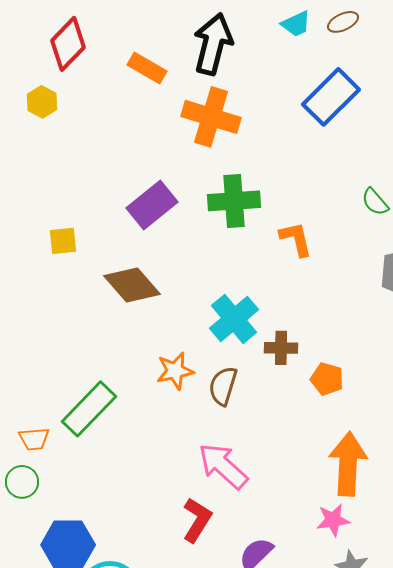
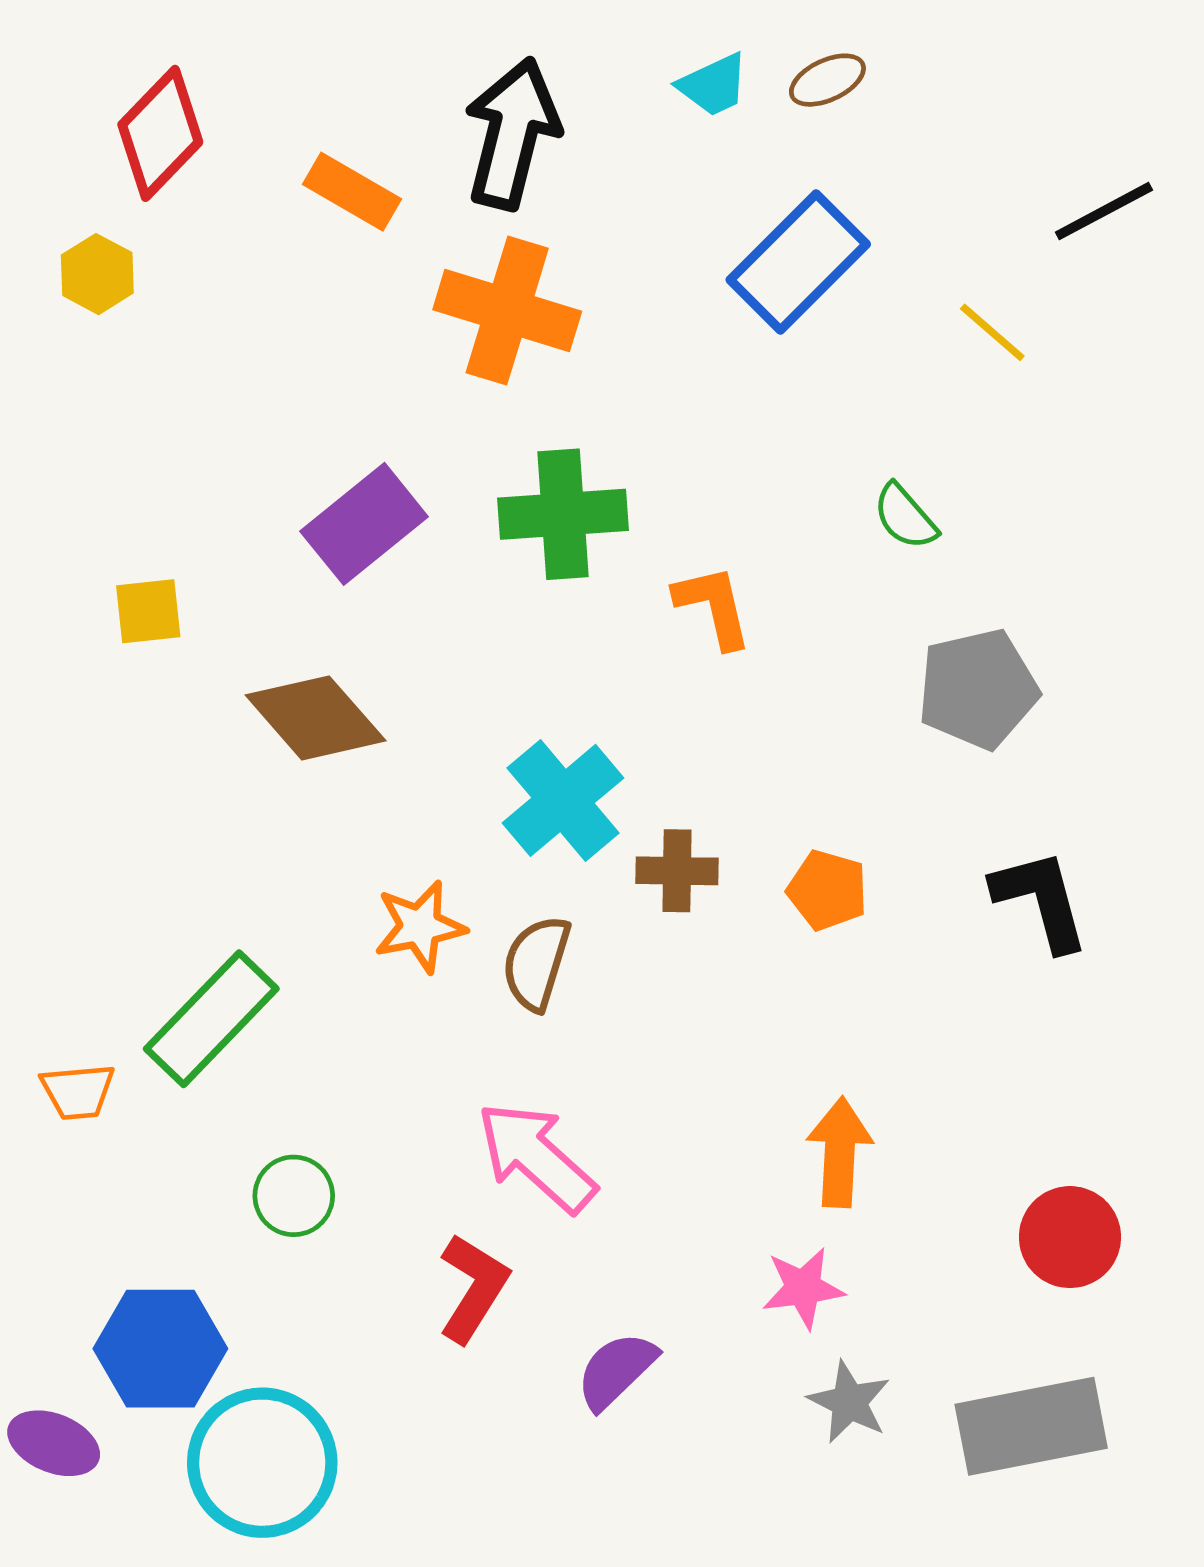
orange pentagon: (327, 379) -> (827, 890), moved
orange arrow: (348, 464) -> (840, 1152), size x0.7
green circle: (22, 482) -> (294, 1196), moved

